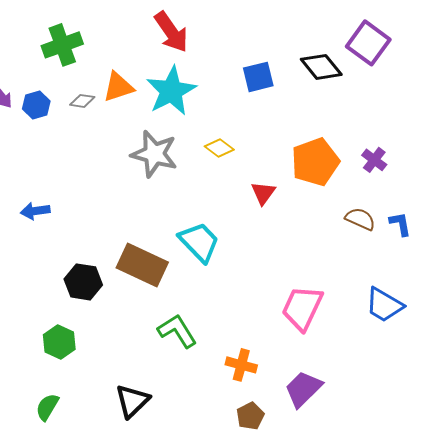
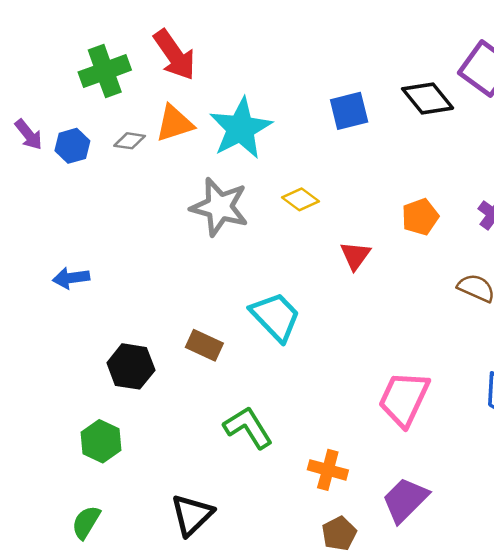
red arrow: (171, 32) -> (175, 55), moved
orange pentagon: (315, 162) -> (420, 217), size x0.6
brown rectangle: (142, 265) -> (204, 345), size x0.6

